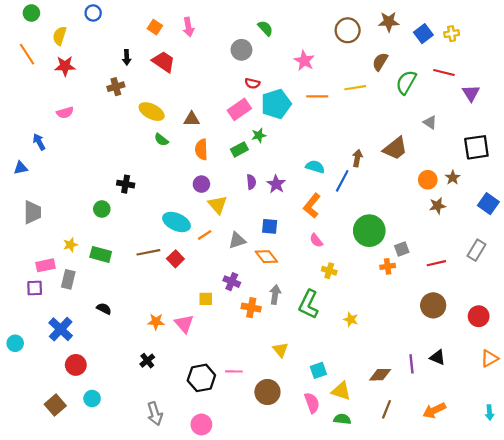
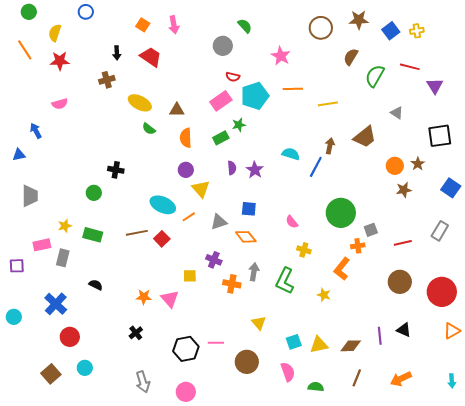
yellow line: (355, 88) -> (328, 104), moved
orange L-shape: (312, 206) -> (342, 269), moved
purple square: (35, 288) -> (17, 266), moved
red circle: (479, 316) -> (442, 292), size x1.5
yellow triangle: (341, 391) -> (319, 345), moved, turned -30

